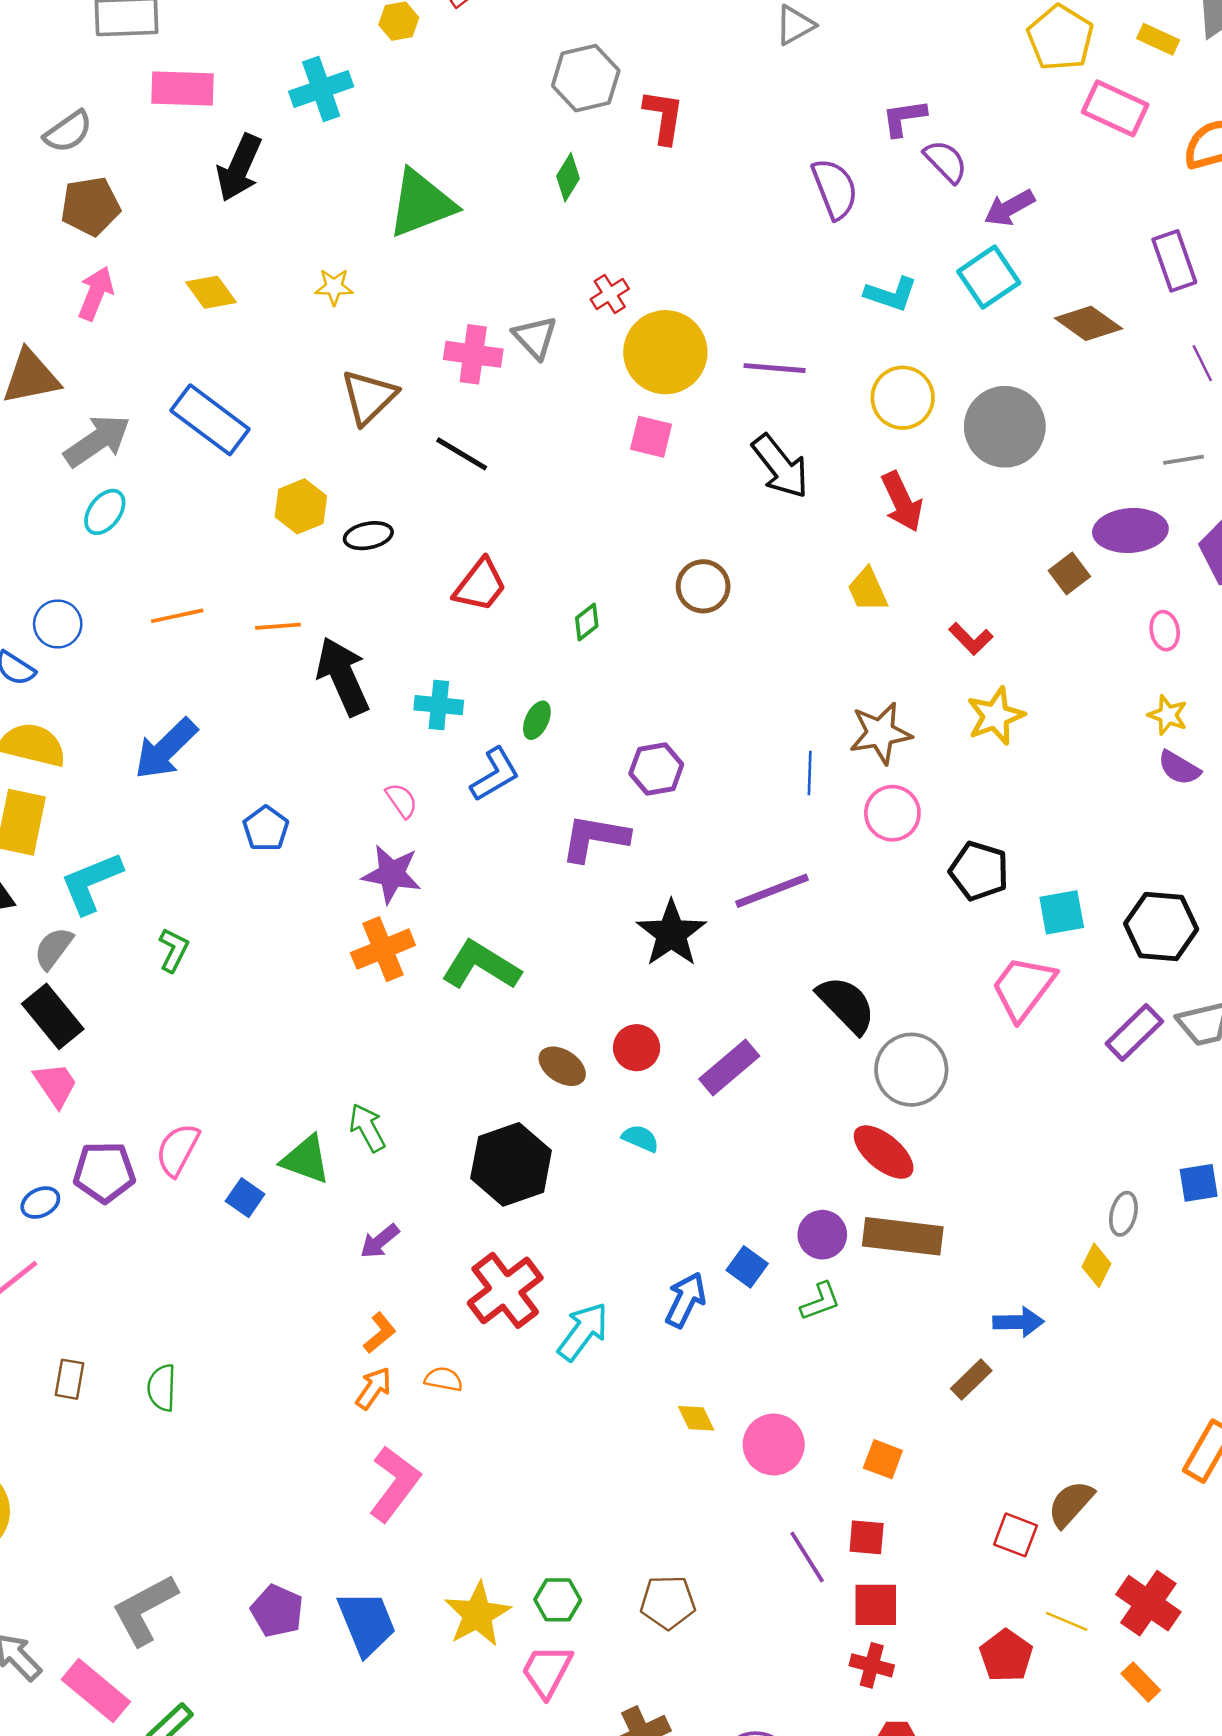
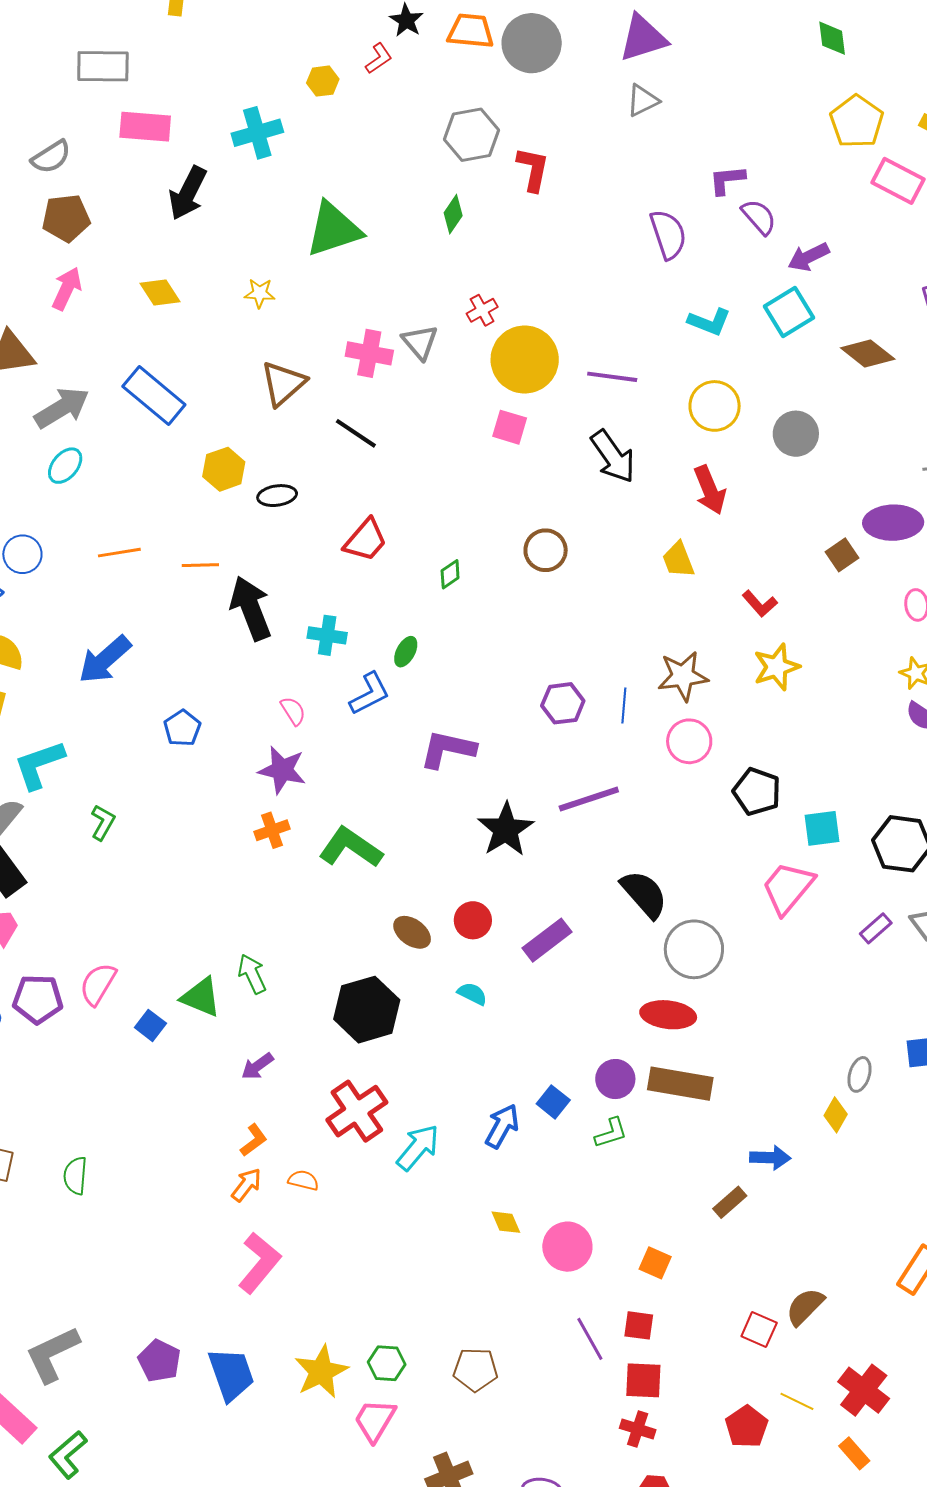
gray circle: (1005, 427) -> (796, 434), size x0.7
purple hexagon: (656, 769) -> (563, 703), moved
orange cross: (383, 949) -> (272, 830), size x0.7
purple rectangle: (1134, 1032) -> (876, 928), size x0.7
red ellipse: (884, 1152) -> (668, 1015), turned -36

